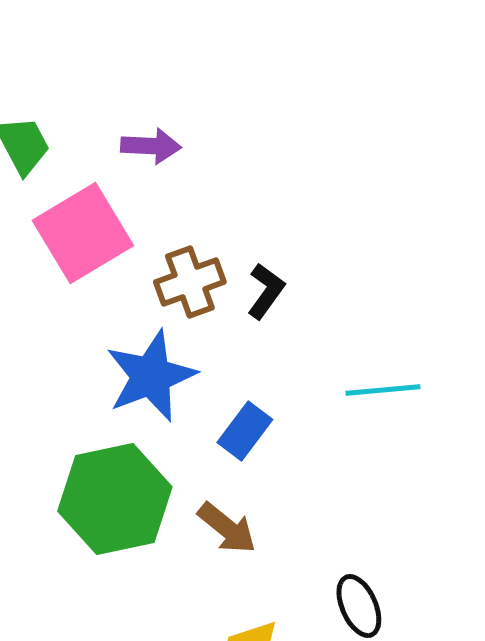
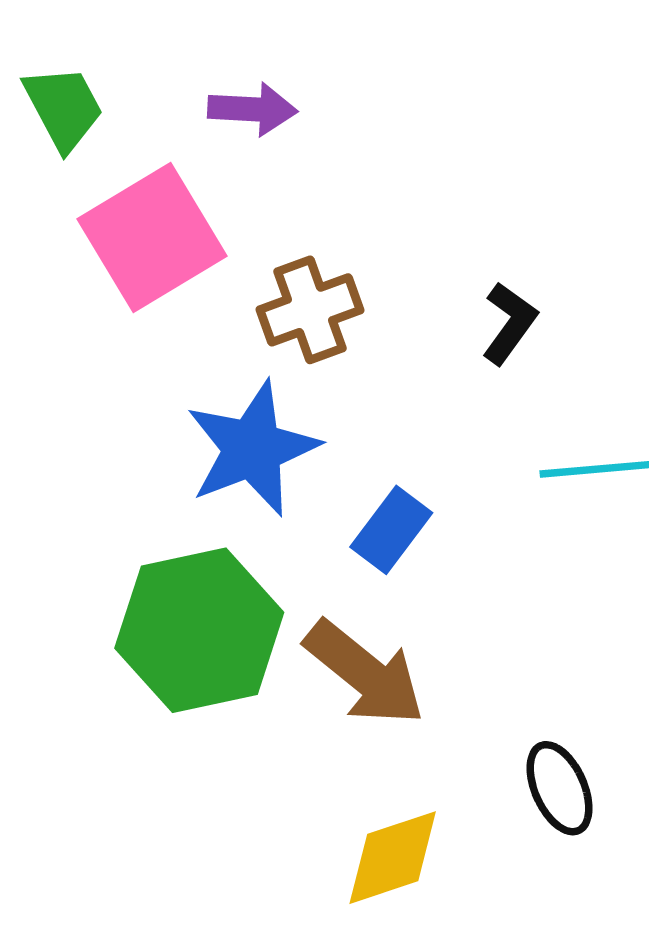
black L-shape: (266, 291) -> (509, 323), moved
brown arrow: (227, 528) -> (365, 673), size x1.4

